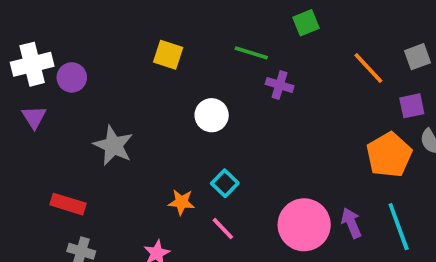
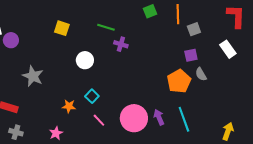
green square: (306, 23) -> (150, 11), moved
orange line: (368, 68) -> (178, 14), moved, turned 42
pink line: (223, 229) -> (99, 120), moved

